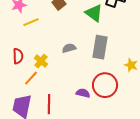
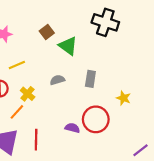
green triangle: (94, 13) -> (68, 46), moved
yellow line: (31, 22) -> (17, 65), moved
gray rectangle: (100, 47) -> (90, 79), size x0.7

